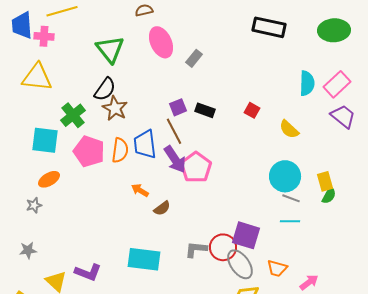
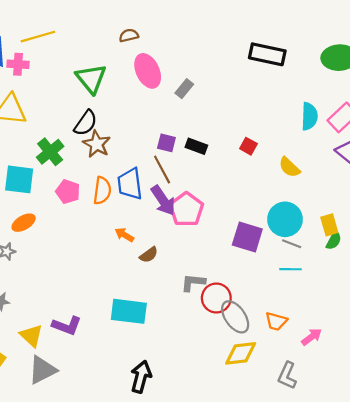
purple square: (178, 107) -> (166, 143), turned 36
pink pentagon: (89, 151) -> (68, 192), size x0.7
purple square: (246, 235) -> (247, 237), moved
gray L-shape: (196, 249) -> (193, 282), moved

